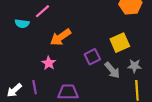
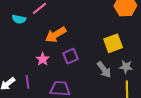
purple square: (92, 57) -> (71, 56), moved

